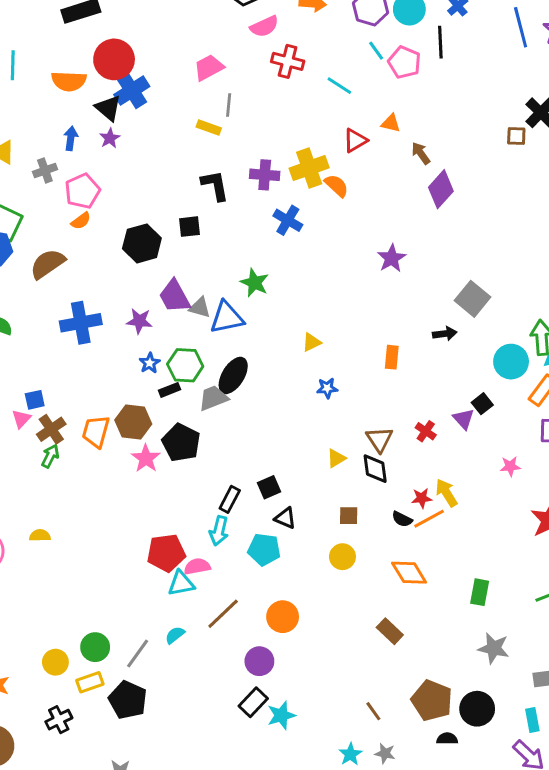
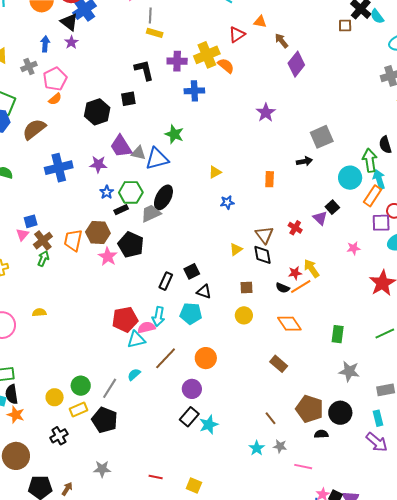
yellow rectangle: (209, 128) -> (155, 33), moved
blue cross: (288, 220) -> (194, 91), turned -30
gray square: (472, 299) -> (322, 137), turned 30
cyan arrow: (219, 531) -> (158, 317), moved

